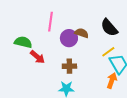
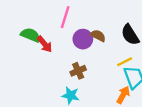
red arrow: (37, 57) -> (45, 44), moved
brown cross: (69, 66) -> (78, 71), turned -32

